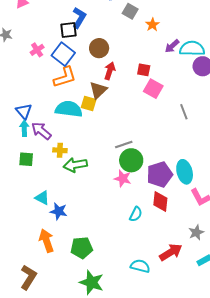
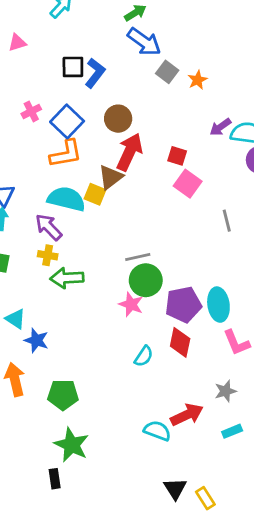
orange star: (152, 25) -> (197, 80), moved
black square: (69, 30) -> (73, 67), moved
red arrow: (110, 71) -> (129, 152), size x1.5
purple arrow: (41, 131) -> (49, 227), moved
cyan semicircle: (140, 266) -> (157, 431), moved

